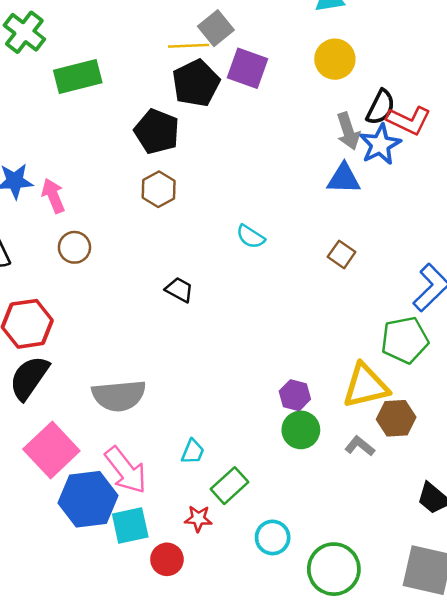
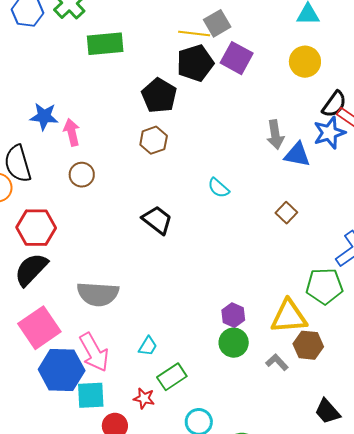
gray arrow: (348, 131) -> (275, 135), moved
black trapezoid: (179, 290) -> (157, 220), size x1.4

